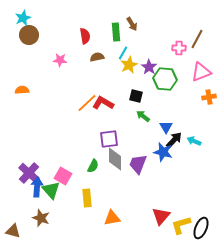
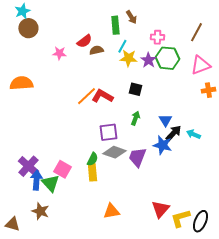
red semicircle: (85, 36) -> (84, 41), moved, turned 63
pink cross: (179, 48) -> (157, 37), moved
yellow star: (129, 65) -> (128, 58), turned 30
green hexagon: (165, 79) -> (167, 58), moved
orange semicircle: (22, 90) -> (21, 83), size x1.6
green arrow: (143, 116) -> (135, 118), moved, turned 72
gray diamond: (115, 159) -> (114, 152), turned -70
yellow rectangle: (87, 198) -> (92, 172), moved

